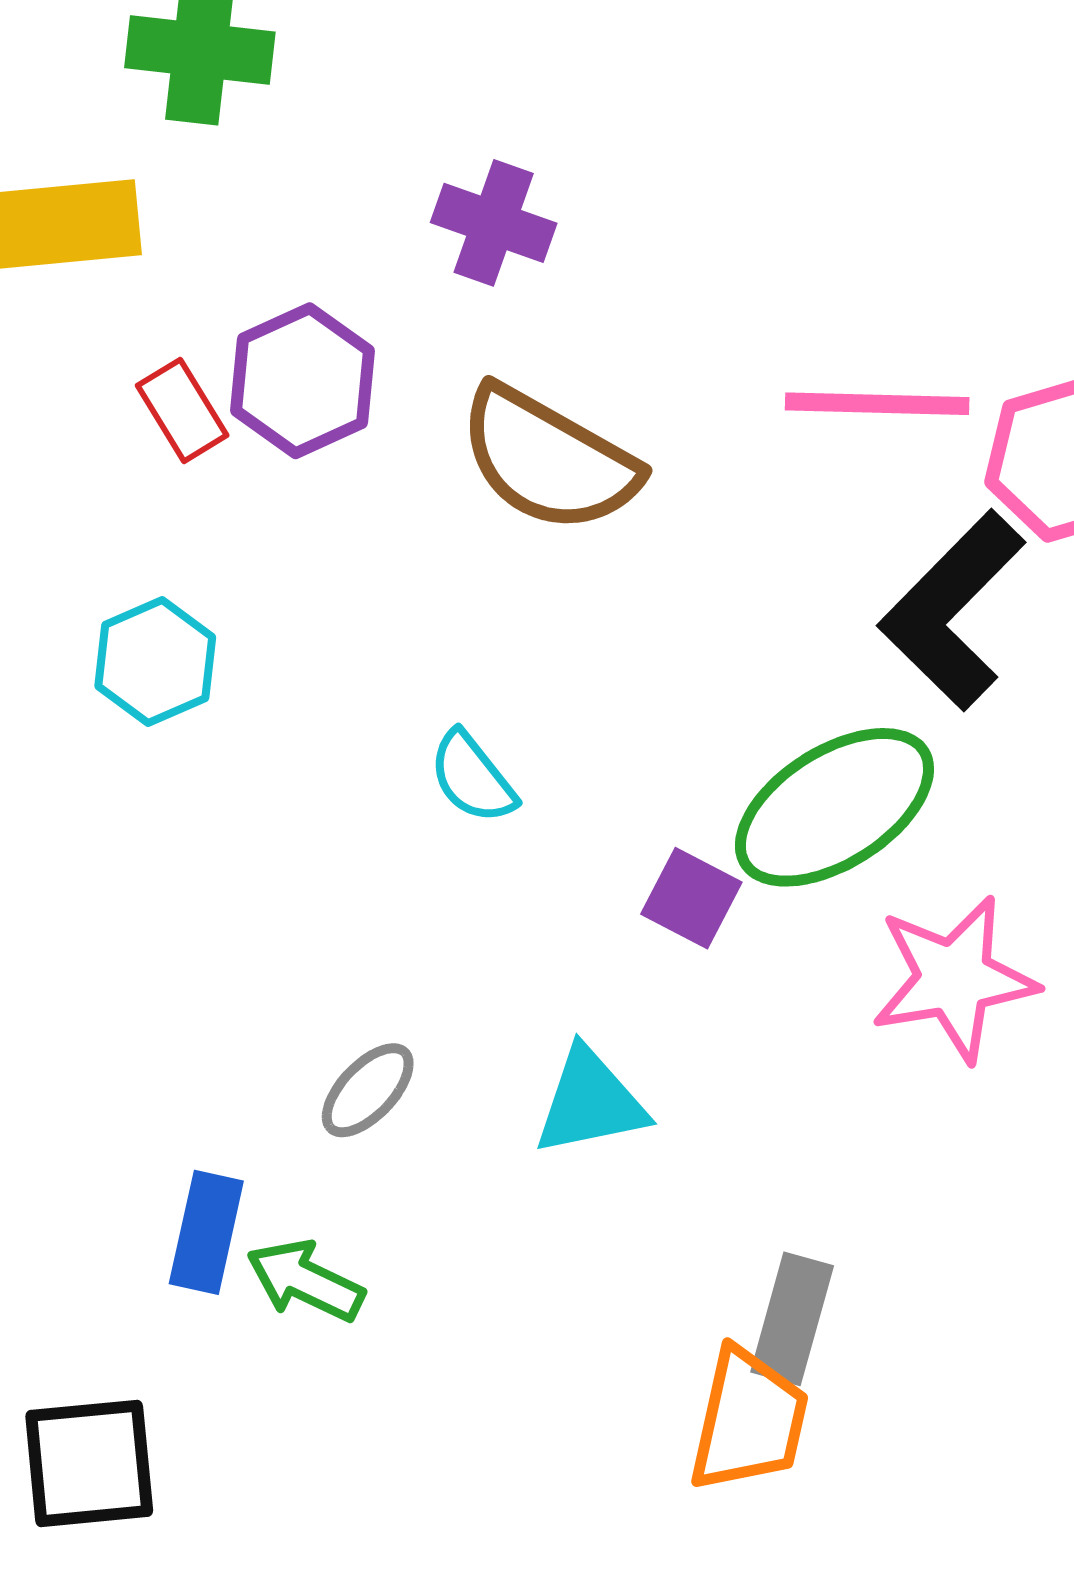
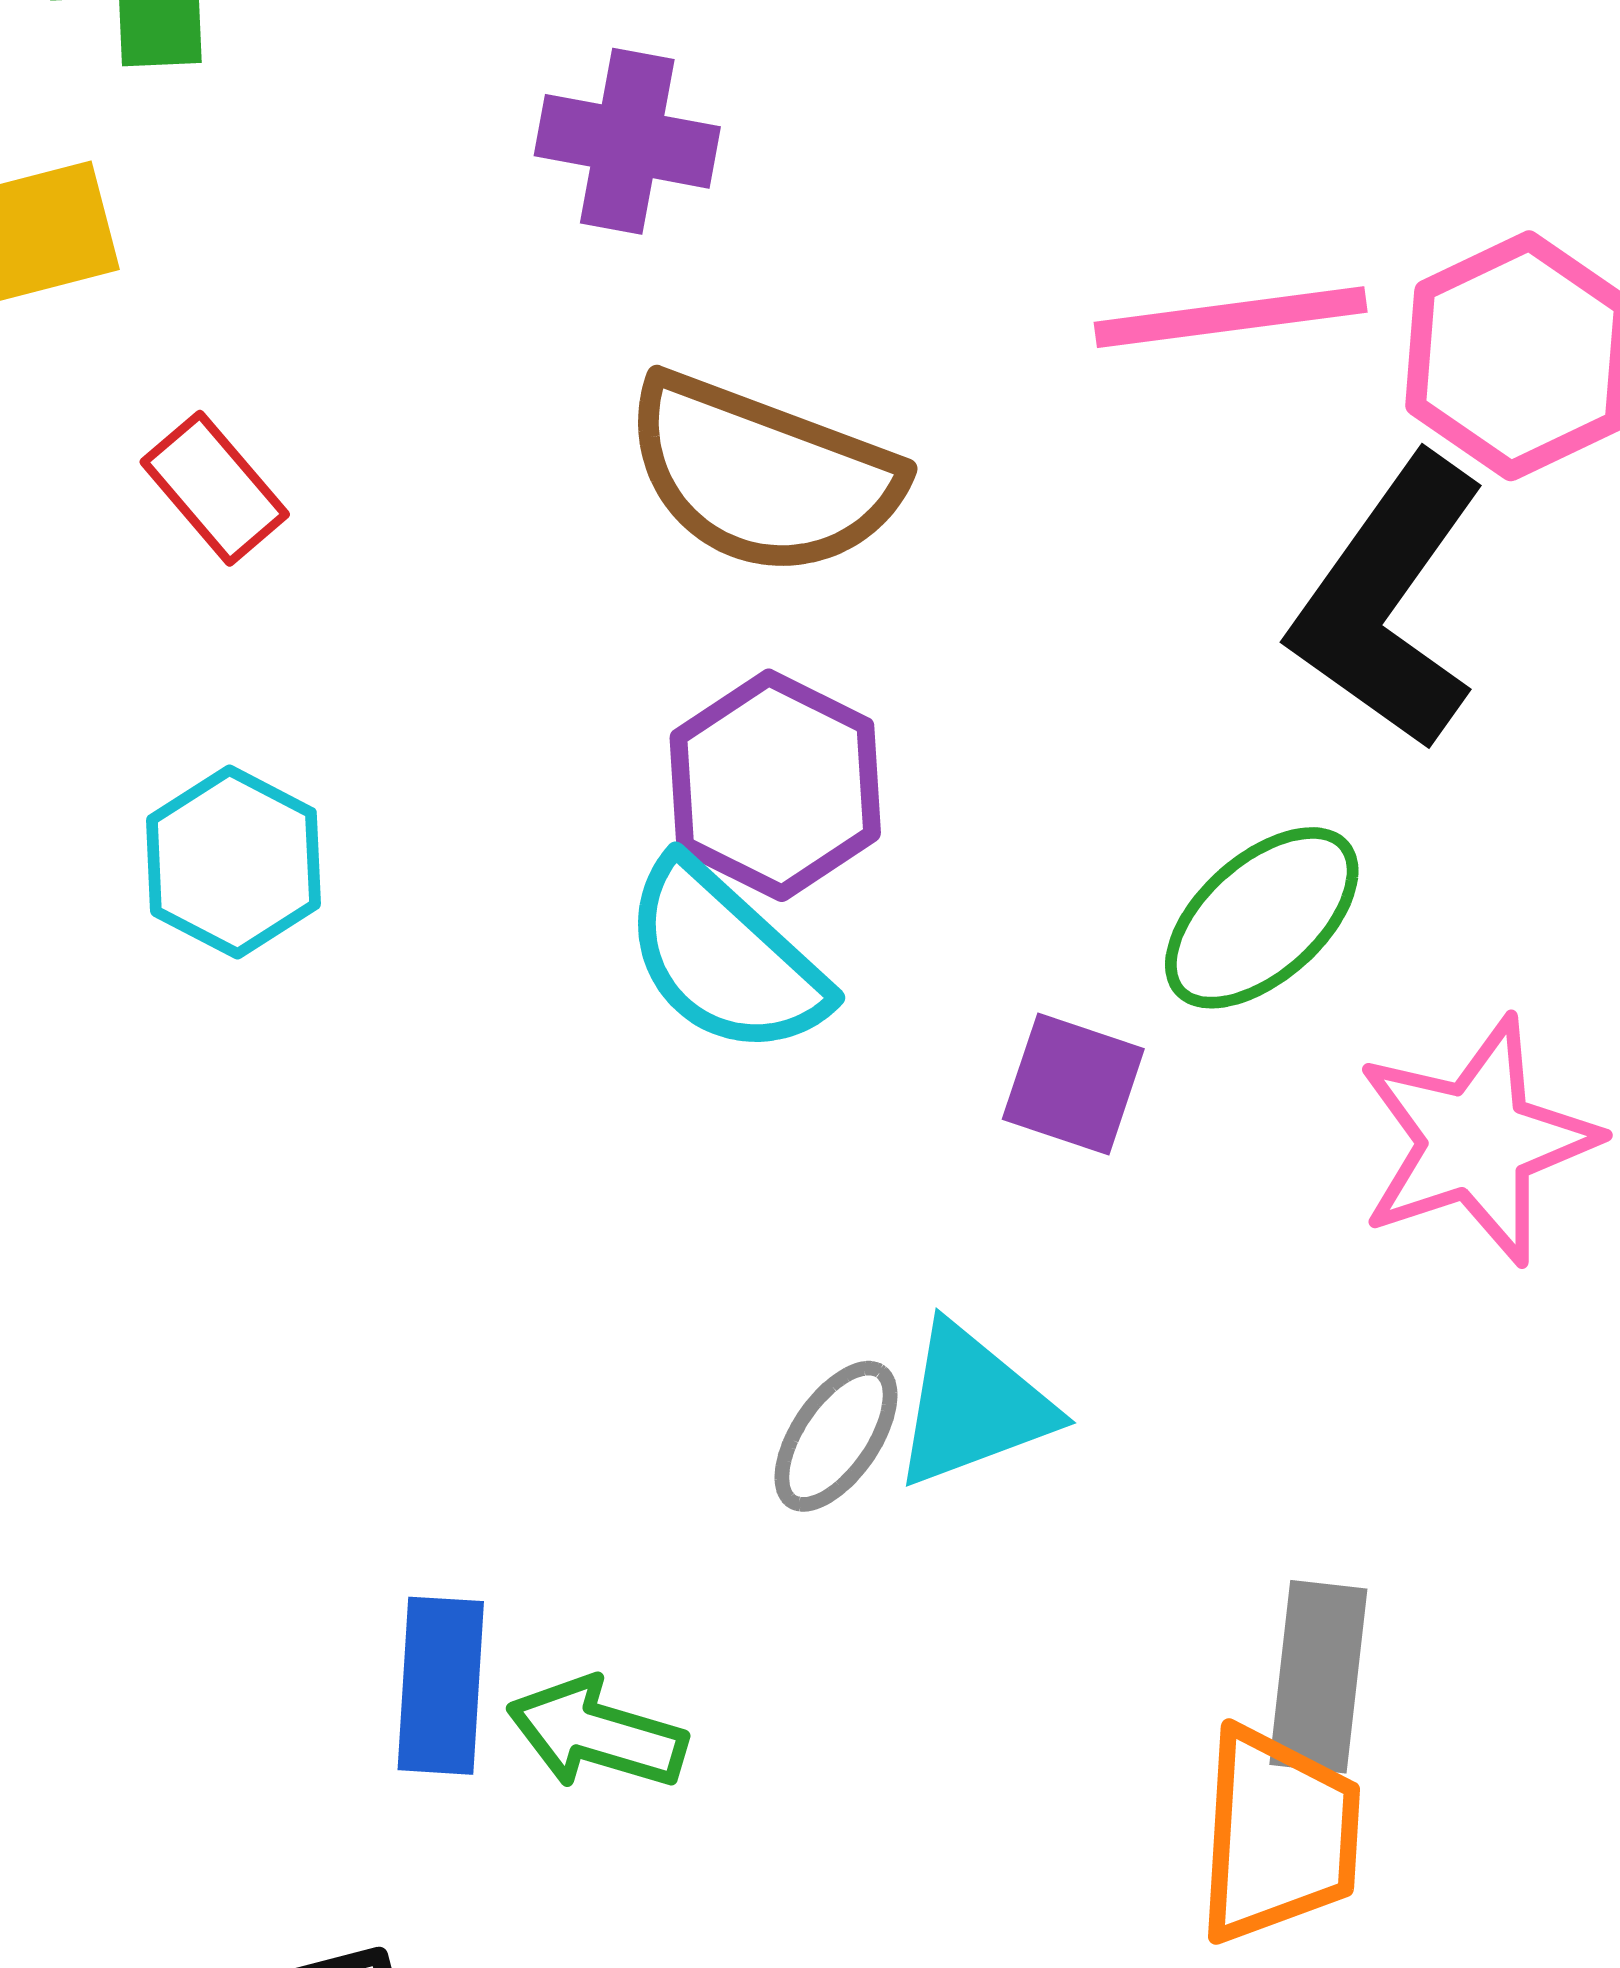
purple hexagon: (303, 381) -> (775, 785), moved
cyan semicircle: (472, 778) -> (725, 958), size x1.5
green ellipse: (834, 807) -> (1262, 918), size x0.7
gray ellipse: (368, 1090) -> (836, 1436), moved

